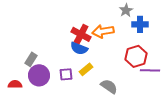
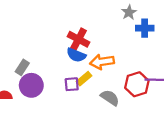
orange arrow: (103, 31) -> (102, 62), moved
red hexagon: (136, 56) -> (137, 84), moved
purple square: (66, 74) -> (72, 84), moved

